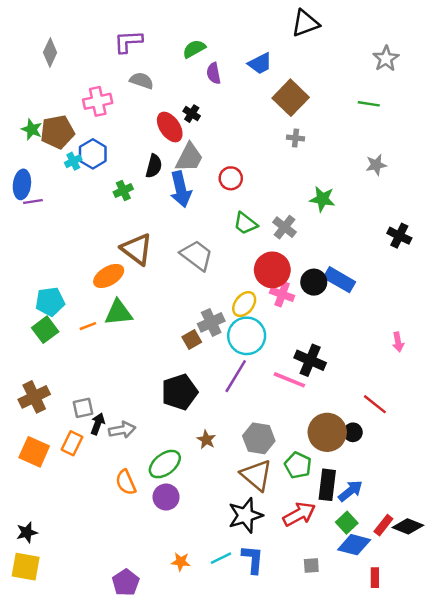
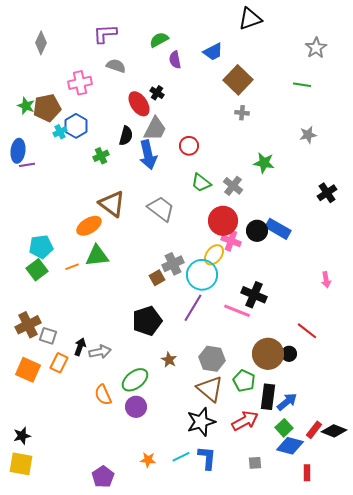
black cross: (399, 236) -> (327, 193), turned 30
yellow ellipse: (244, 304) -> (214, 255), moved
gray square: (83, 408) -> (48, 336), moved, turned 30

